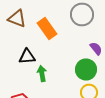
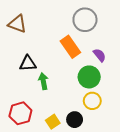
orange rectangle: (47, 28) -> (70, 47), moved

